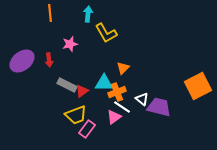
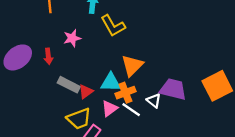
orange triangle: (123, 68) -> (132, 65), size x1.5
purple trapezoid: (159, 107) -> (173, 89), moved
pink triangle: (114, 117) -> (110, 108), moved

